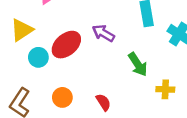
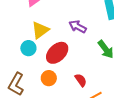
yellow triangle: (22, 30) -> (40, 30), moved
red ellipse: (66, 45) -> (57, 53), moved

